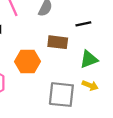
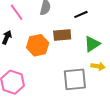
orange hexagon: (27, 62) -> (38, 45), moved

